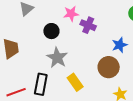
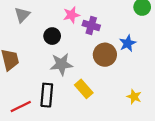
gray star: (57, 58) -> (61, 64), turned -30
brown circle: (109, 67) -> (105, 55), moved

